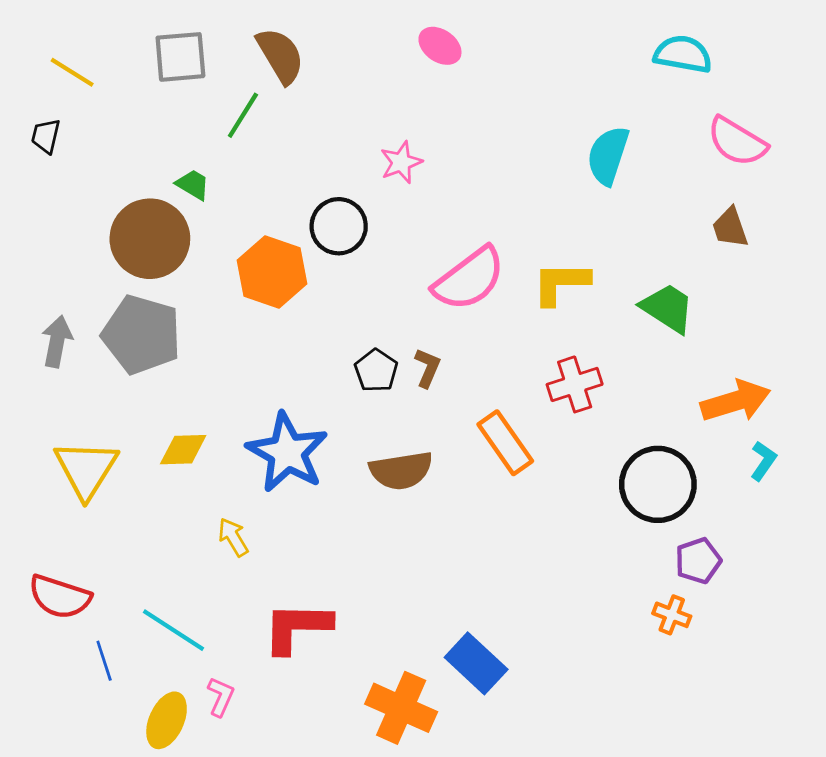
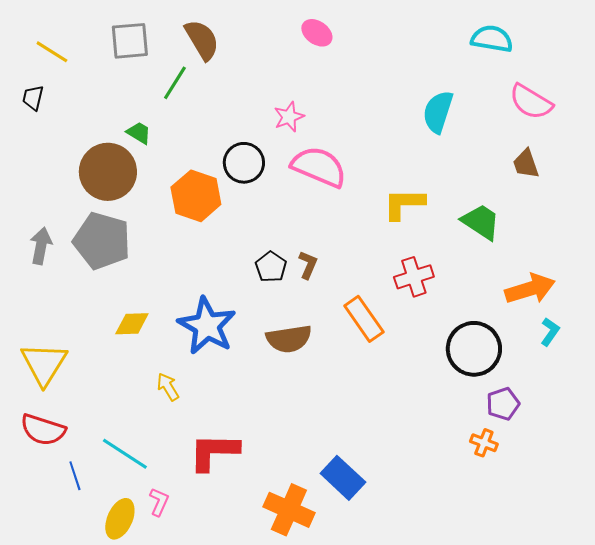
pink semicircle: (469, 279) -> (319, 167), moved, turned -120
yellow triangle: (86, 469) -> (44, 364), moved

